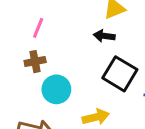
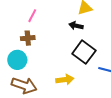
cyan circle: (56, 89) -> (17, 60), moved

